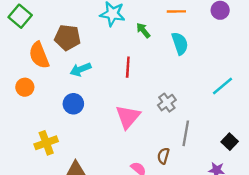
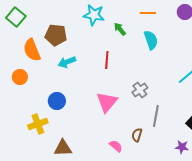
blue circle: (73, 104) -> (57, 101), moved

